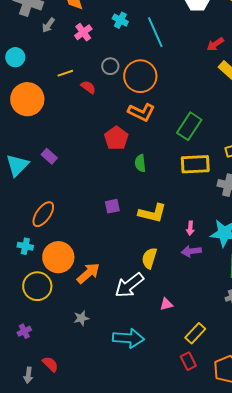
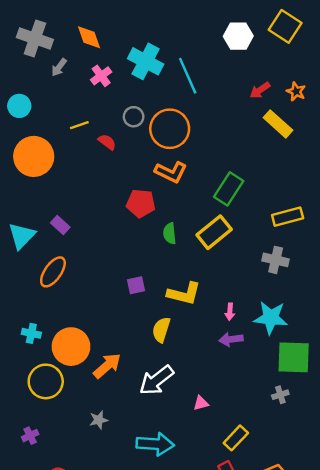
cyan cross: (120, 20) -> (146, 61), size x1.8
red pentagon: (116, 138) -> (141, 203), turned -30
yellow rectangle: (195, 164) -> (214, 232), moved, turned -36
orange ellipse: (43, 214) -> (53, 272), moved
yellow semicircle: (149, 258) -> (161, 330), moved

